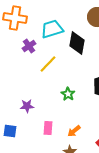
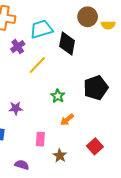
pink rectangle: (48, 128) -> (40, 139), moved
orange arrow: (74, 131) -> (67, 120), moved

